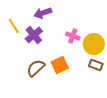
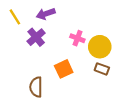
yellow line: (14, 26) -> (15, 17), moved
brown semicircle: (36, 68) -> (36, 87), moved, turned -48

